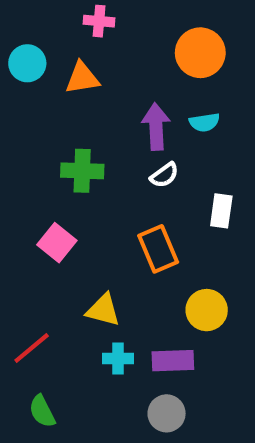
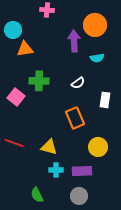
orange triangle: (82, 78) -> (25, 49), moved
purple arrow: (156, 127) -> (74, 41), moved
pink square: (57, 243) -> (16, 97), moved
red line: (32, 348) -> (14, 143), moved, turned 60
green semicircle: (42, 411) -> (37, 195), moved

